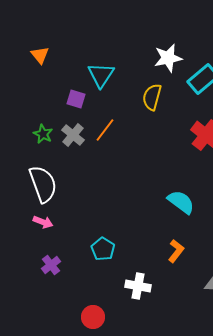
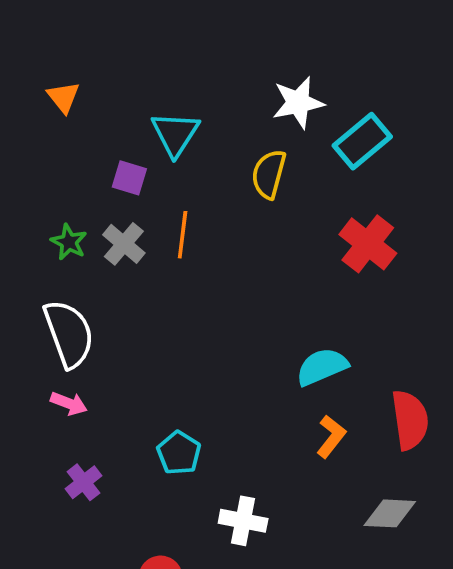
orange line: (105, 130) -> (183, 235), turned -30
cyan semicircle: (181, 202) -> (322, 367), turned -60
orange L-shape: (176, 251) -> (331, 436), moved

